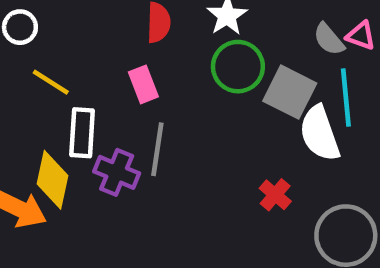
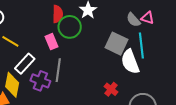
green circle: (238, 67) -> (70, 27), moved
white rectangle: (82, 133) -> (25, 64), turned 40

